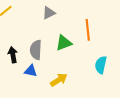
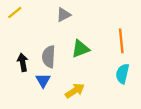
orange line: (88, 30) -> (121, 41), moved
blue triangle: (31, 71) -> (43, 80), turned 48

